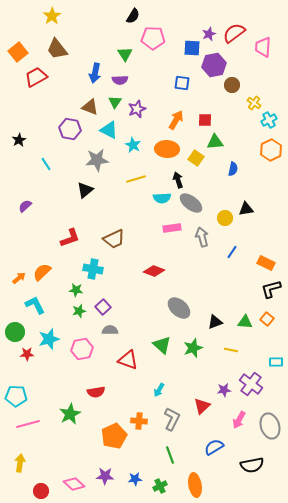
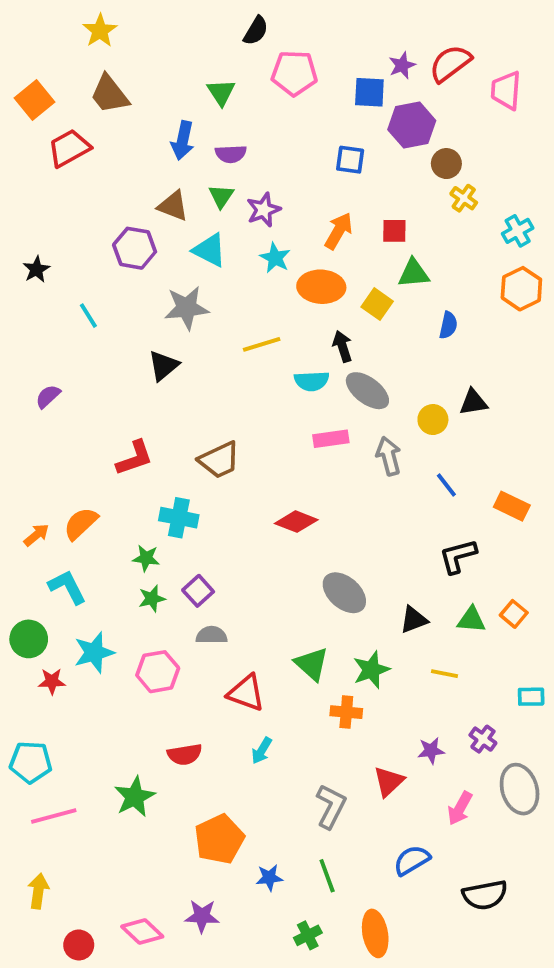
green triangle: (125, 54) -> (221, 92), moved
yellow cross: (254, 103) -> (464, 198), moved
cyan star: (133, 145) -> (275, 258), moved
blue line: (232, 252) -> (446, 485), turned -72
black L-shape: (271, 289) -> (458, 556), moved
purple cross: (251, 384) -> (483, 739), size x0.6
cyan arrow: (159, 390) -> (262, 751), moved
orange cross: (139, 421) -> (346, 712), moved
gray ellipse: (270, 426) -> (520, 789), moved
blue star: (135, 479) -> (269, 878), moved

